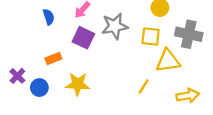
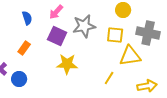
orange rectangle: (53, 59) -> (24, 48), moved, turned -32
yellow star: (78, 84) -> (67, 64), moved

